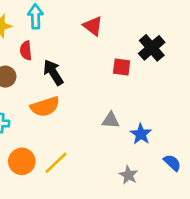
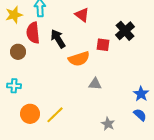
red semicircle: (26, 51) -> (33, 33), size x1.5
black arrow: (53, 72) -> (58, 39), moved
orange semicircle: (45, 107) -> (79, 59), moved
blue star: (141, 134) -> (141, 94), moved

